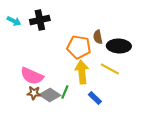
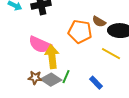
brown semicircle: (98, 37) -> (99, 22), turned -48
yellow arrow: (82, 72) -> (52, 57), moved
pink semicircle: (32, 76) -> (40, 45), moved

